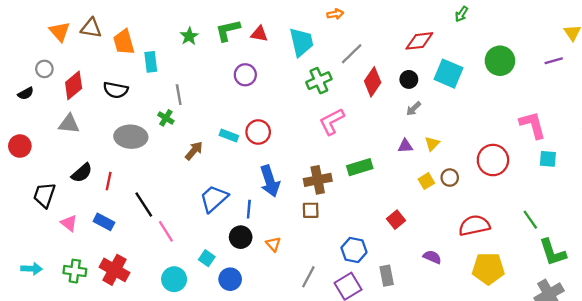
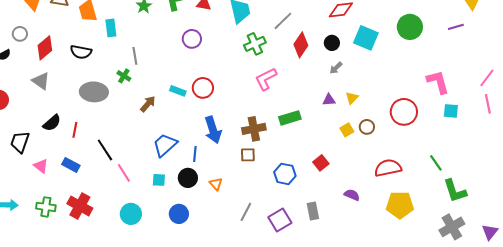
gray triangle: (69, 124) -> (41, 81), turned 30
blue hexagon: (354, 250) -> (285, 174), moved
cyan square: (207, 258) -> (159, 180), moved, turned -32

